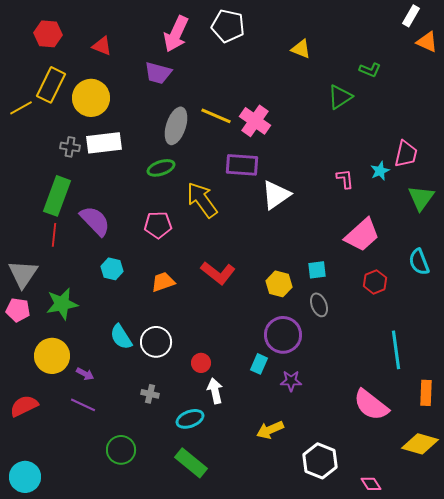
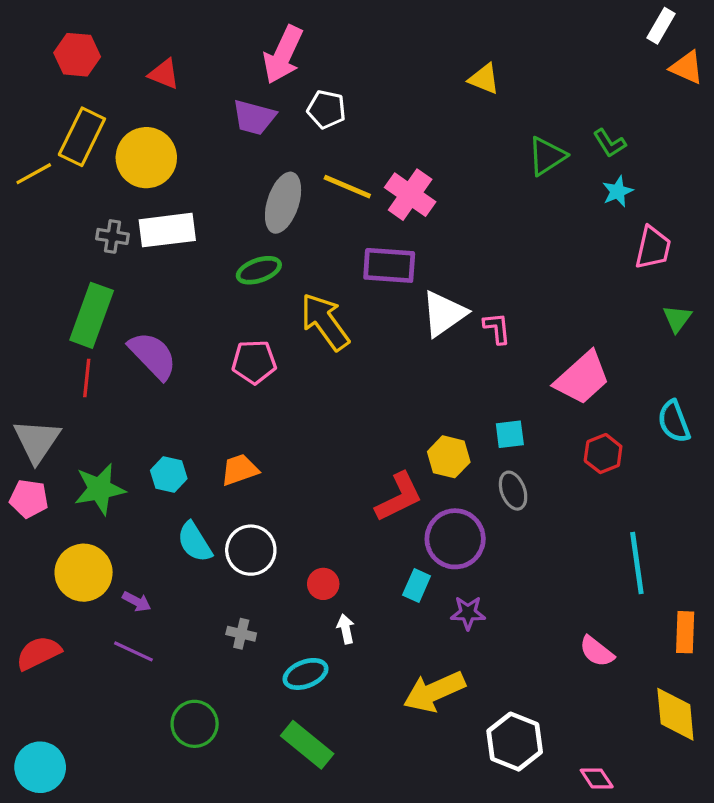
white pentagon: (228, 26) -> (326, 109), moved, size x0.7
green L-shape: (370, 70) -> (610, 143), moved, turned 35
cyan star: (380, 171) -> (618, 191), moved
pink L-shape: (345, 179) -> (497, 328), moved
green triangle: (421, 198) -> (677, 318), size x0.7
cyan hexagon: (112, 269) -> (169, 475), moved
red L-shape: (218, 273) -> (399, 497), moved, turned -64
orange trapezoid: (163, 282) -> (240, 470), moved
white arrow: (215, 391) -> (346, 629), size x0.7
pink semicircle: (371, 405) -> (597, 651), size x0.6
yellow arrow: (270, 430) -> (434, 692), size x1.4
yellow diamond: (420, 444) -> (675, 714), turned 69

